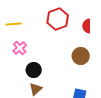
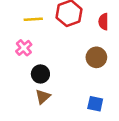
yellow line: (14, 24) -> (33, 19), moved

